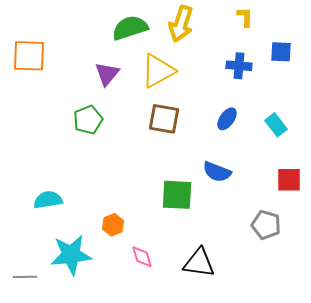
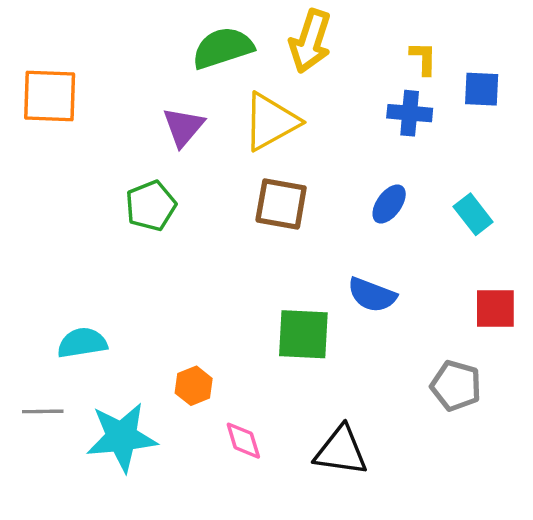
yellow L-shape: (245, 17) -> (423, 58), moved
gray line: (25, 277) -> (43, 411), moved

